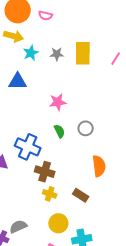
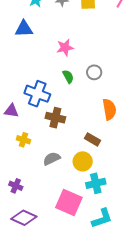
yellow cross: (50, 194) -> (24, 140), moved
yellow circle: (58, 223) -> (83, 161), moved
gray semicircle: (18, 227) -> (52, 159), moved

